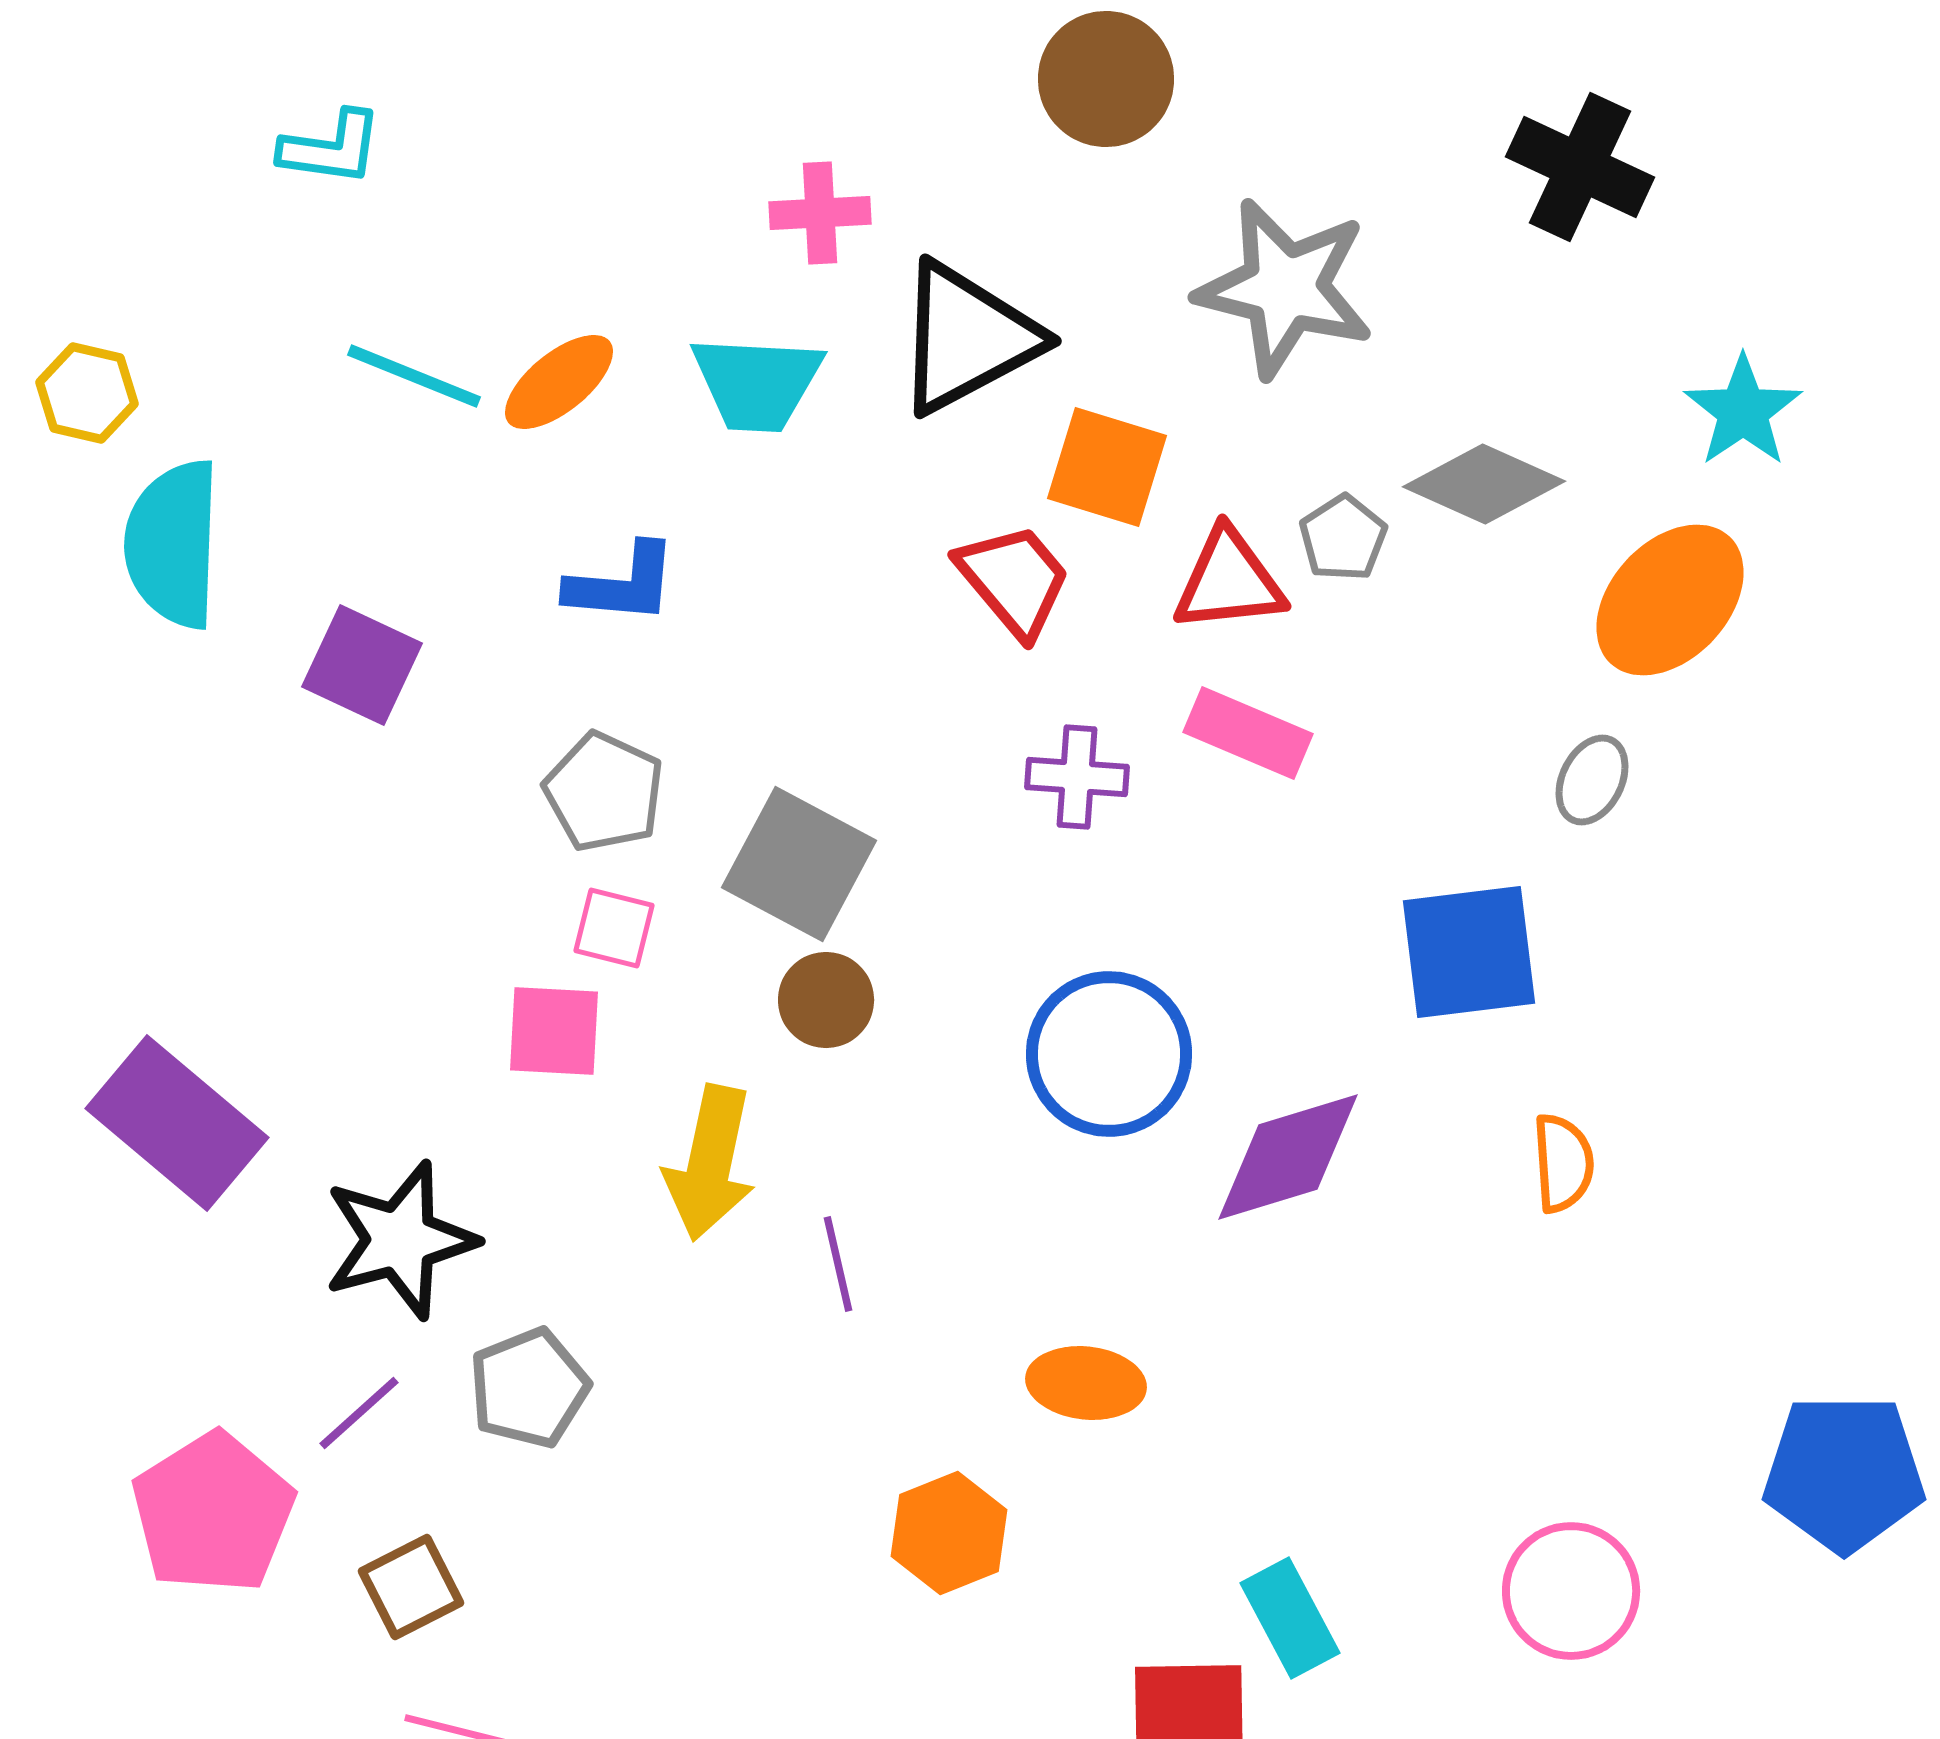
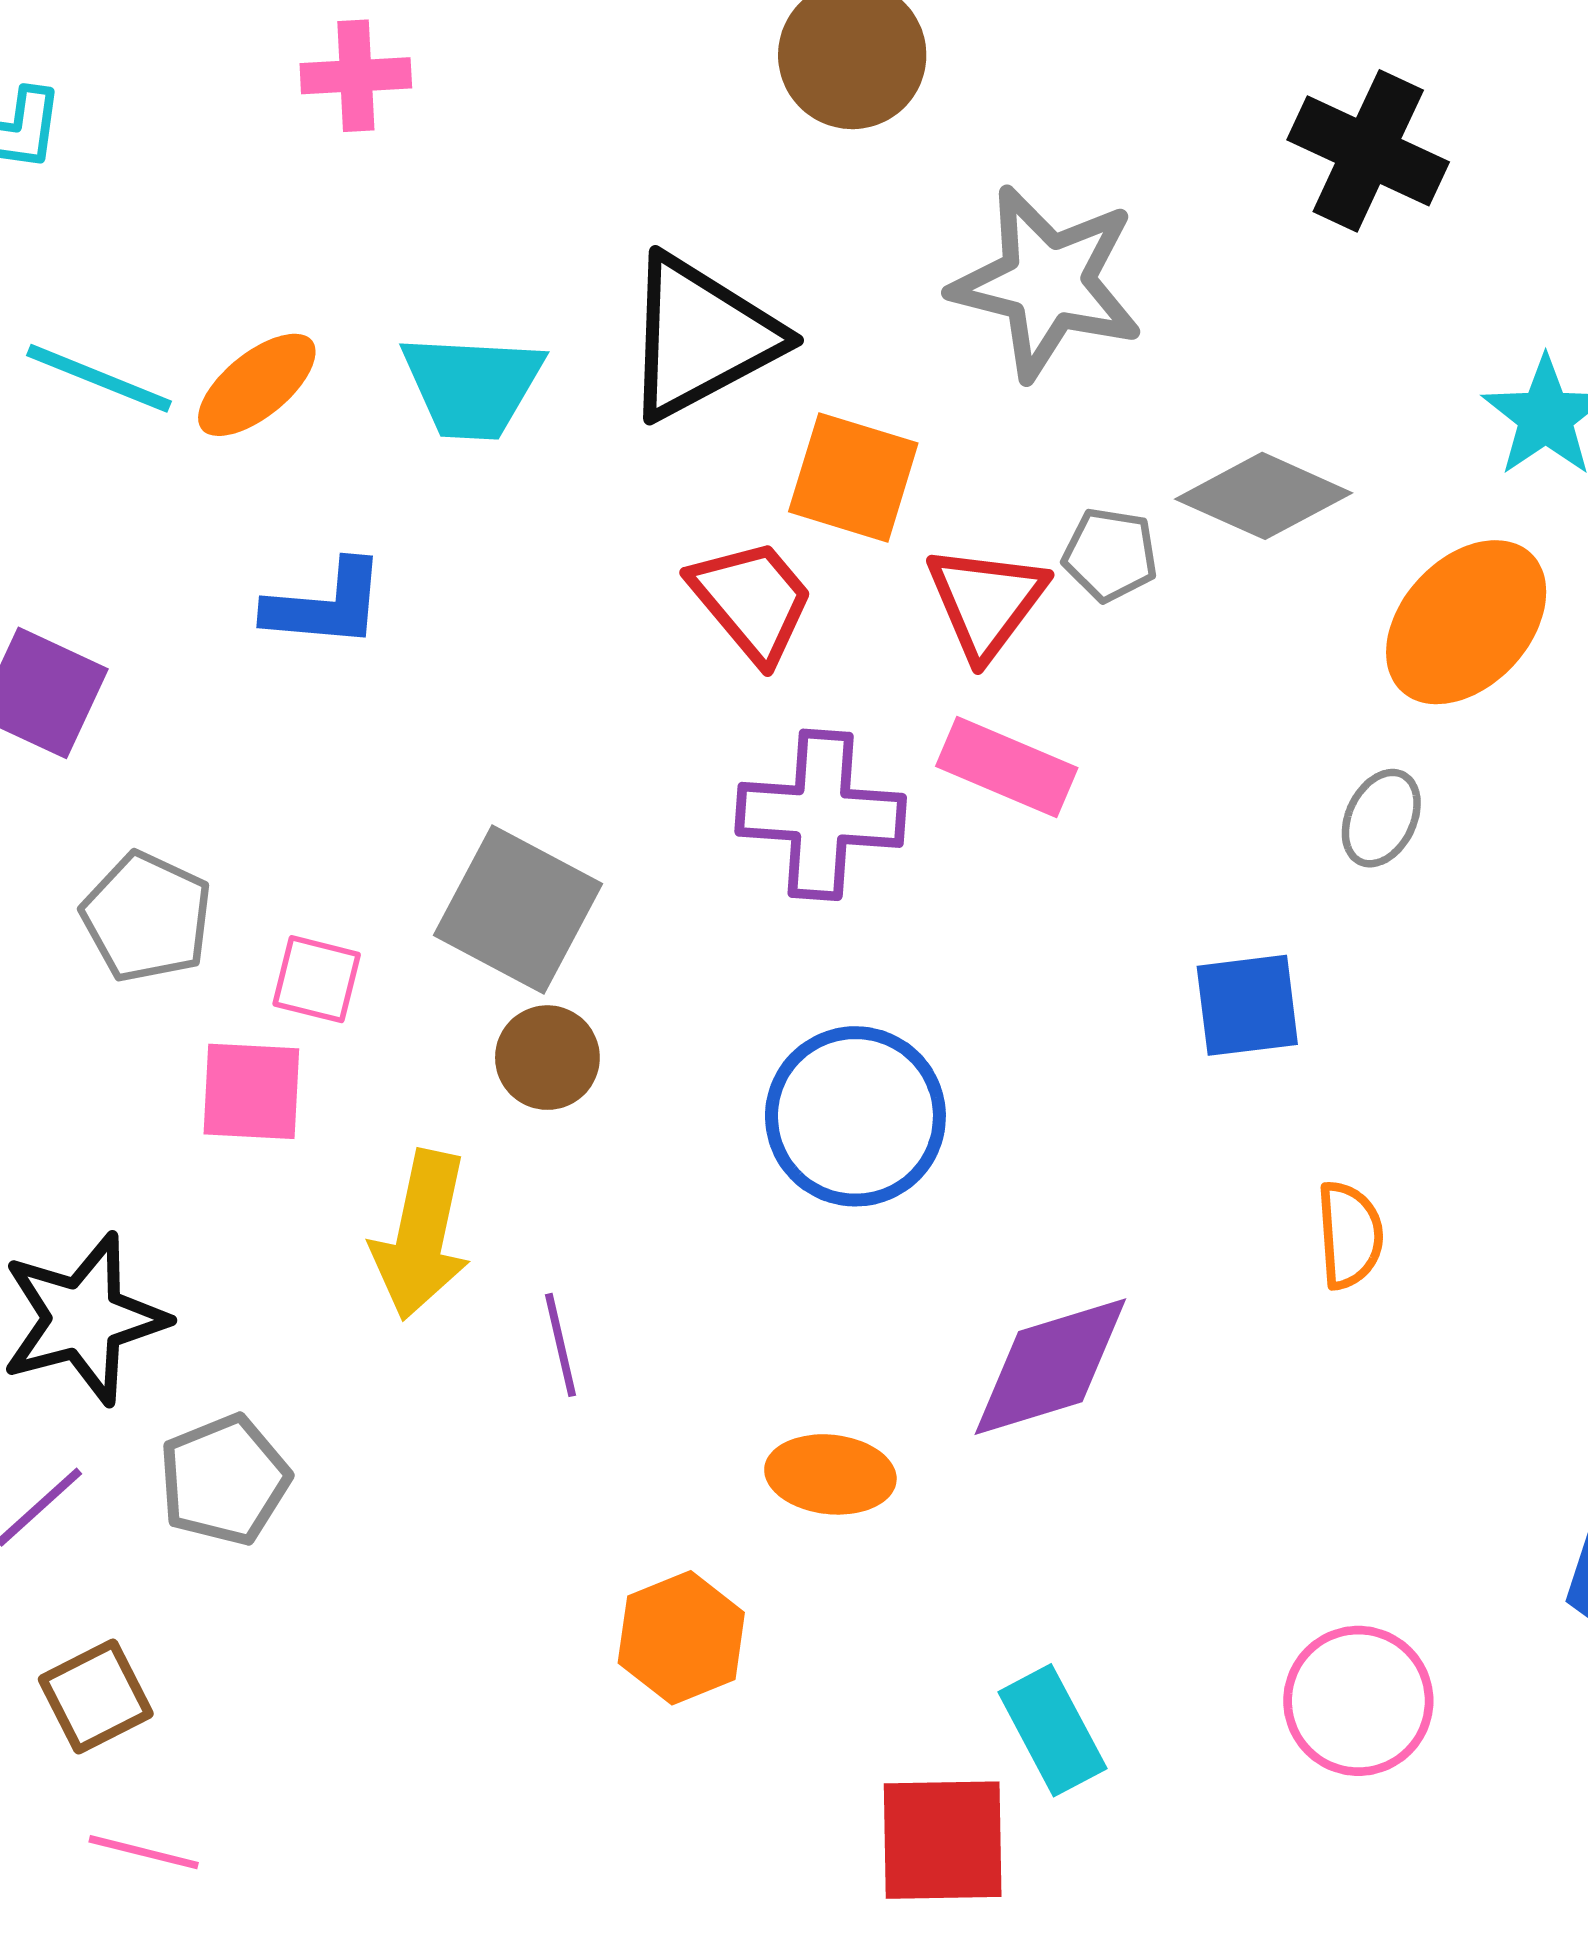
pink cross: (820, 213) -> (356, 76), moved
gray pentagon: (1343, 538) -> (1110, 555), turned -30
red triangle: (1229, 581) -> (986, 601), turned -47
purple cross: (1077, 777) -> (821, 815), size x1.5
gray pentagon: (604, 792) -> (147, 917), moved
blue square: (1469, 952) -> (1247, 1005), size x0.7
purple diamond: (1288, 1157) -> (1050, 1367), moved

